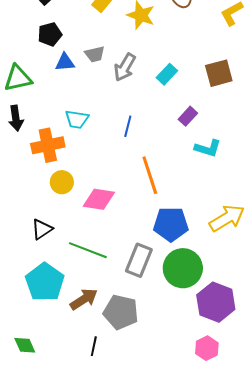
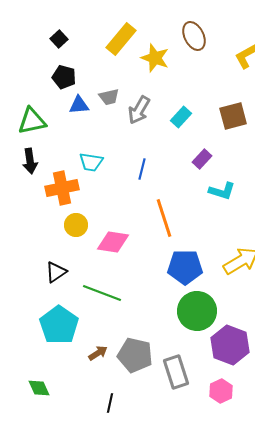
black pentagon: (50, 34) -> (64, 77), turned 30
gray rectangle: (139, 260) -> (176, 372), moved, turned -40
brown arrow: (84, 299) -> (98, 353), moved, size x0.7
black line: (94, 346) -> (110, 403), moved

